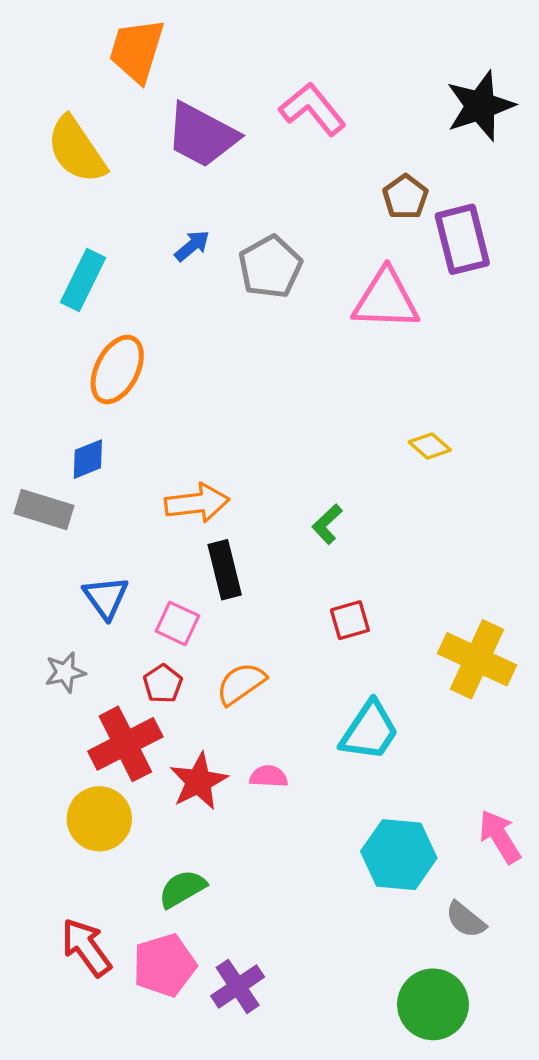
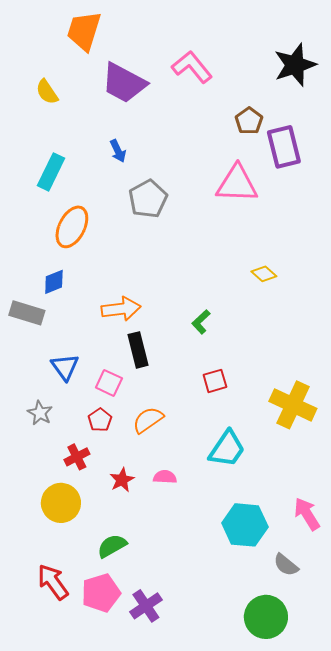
yellow semicircle: (77, 150) -> (47, 92), size x0.6
blue arrow: (192, 246) -> (118, 151), turned 105
gray pentagon: (270, 267) -> (148, 199), moved
gray star: (65, 672) -> (40, 413), turned -30
red cross: (125, 744) -> (77, 457), size x0.6
red star: (199, 781) -> (122, 480), size x0.7

